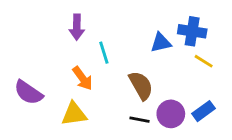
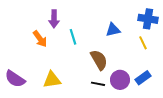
blue cross: (192, 31) -> (148, 19), moved
yellow line: (204, 61) -> (143, 43), turned 32
orange arrow: (83, 78) -> (40, 39), moved
purple semicircle: (28, 93) -> (15, 79), moved

